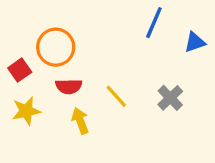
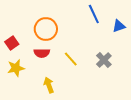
blue line: (154, 23) -> (94, 14), turned -48
orange circle: (56, 47) -> (46, 29), moved
yellow arrow: (80, 121) -> (49, 85), moved

